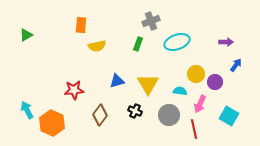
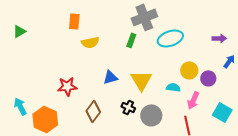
gray cross: (151, 21) -> (144, 17), size x1.4
gray circle: (169, 115) -> (151, 115), moved

